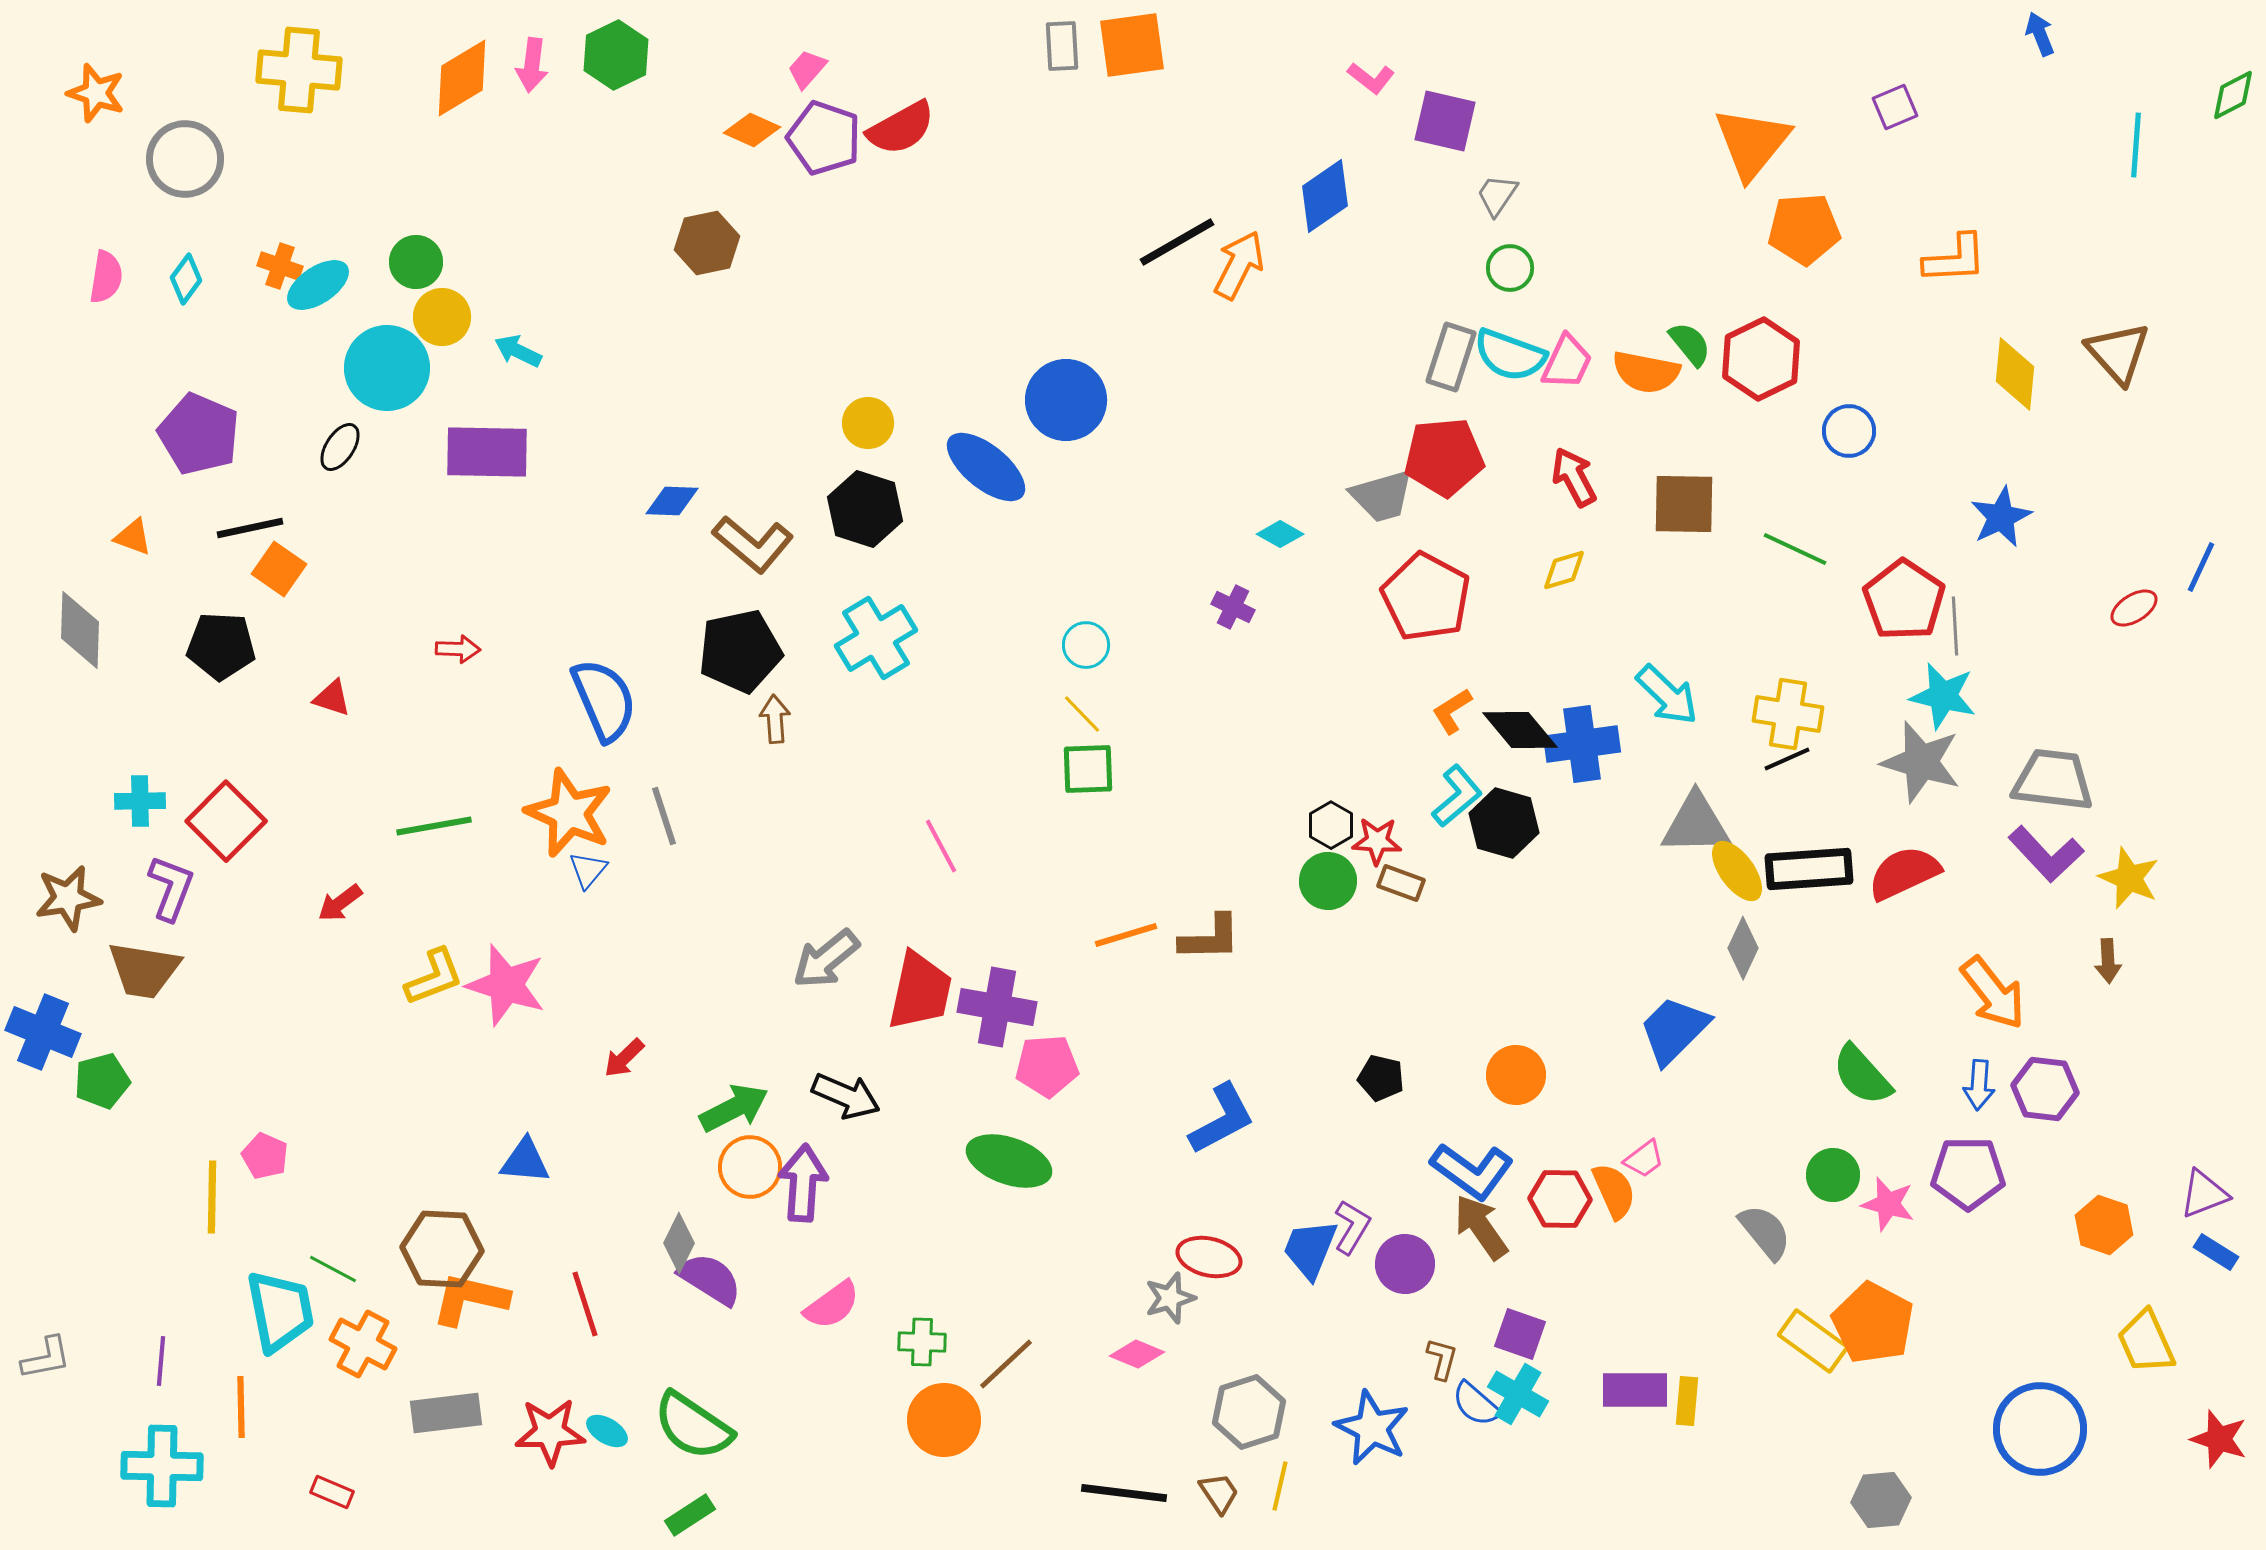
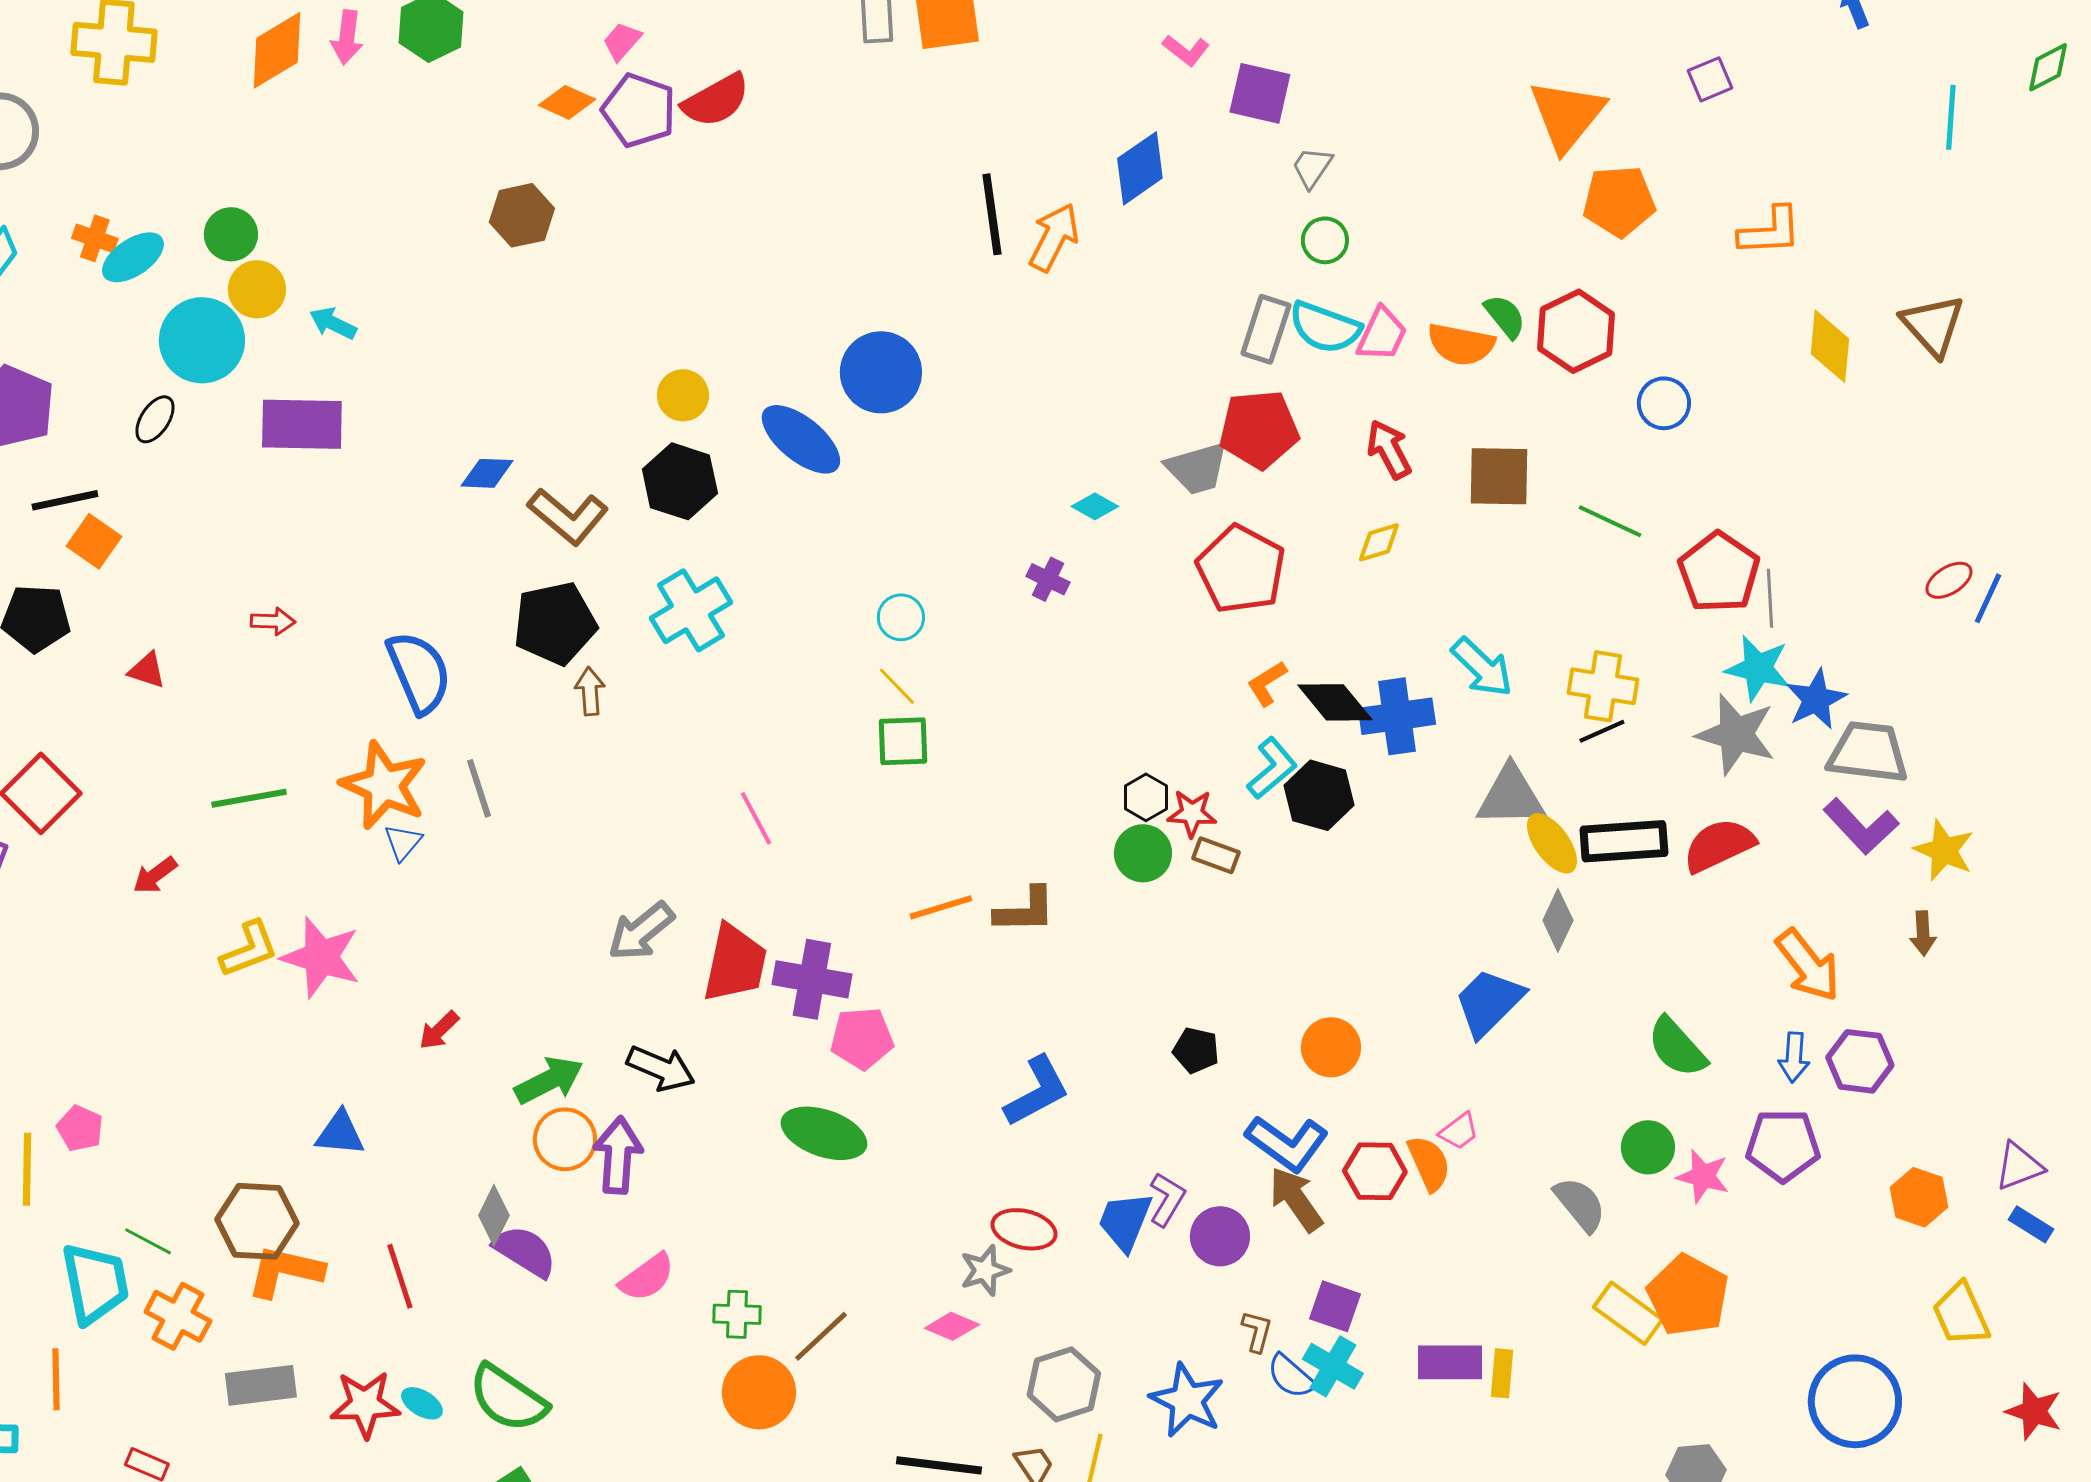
black line: (1177, 242) -> (992, 214), turned -68
blue star: (2001, 517) -> (1816, 699), moved
blue line: (2201, 567) -> (1988, 598), moved

